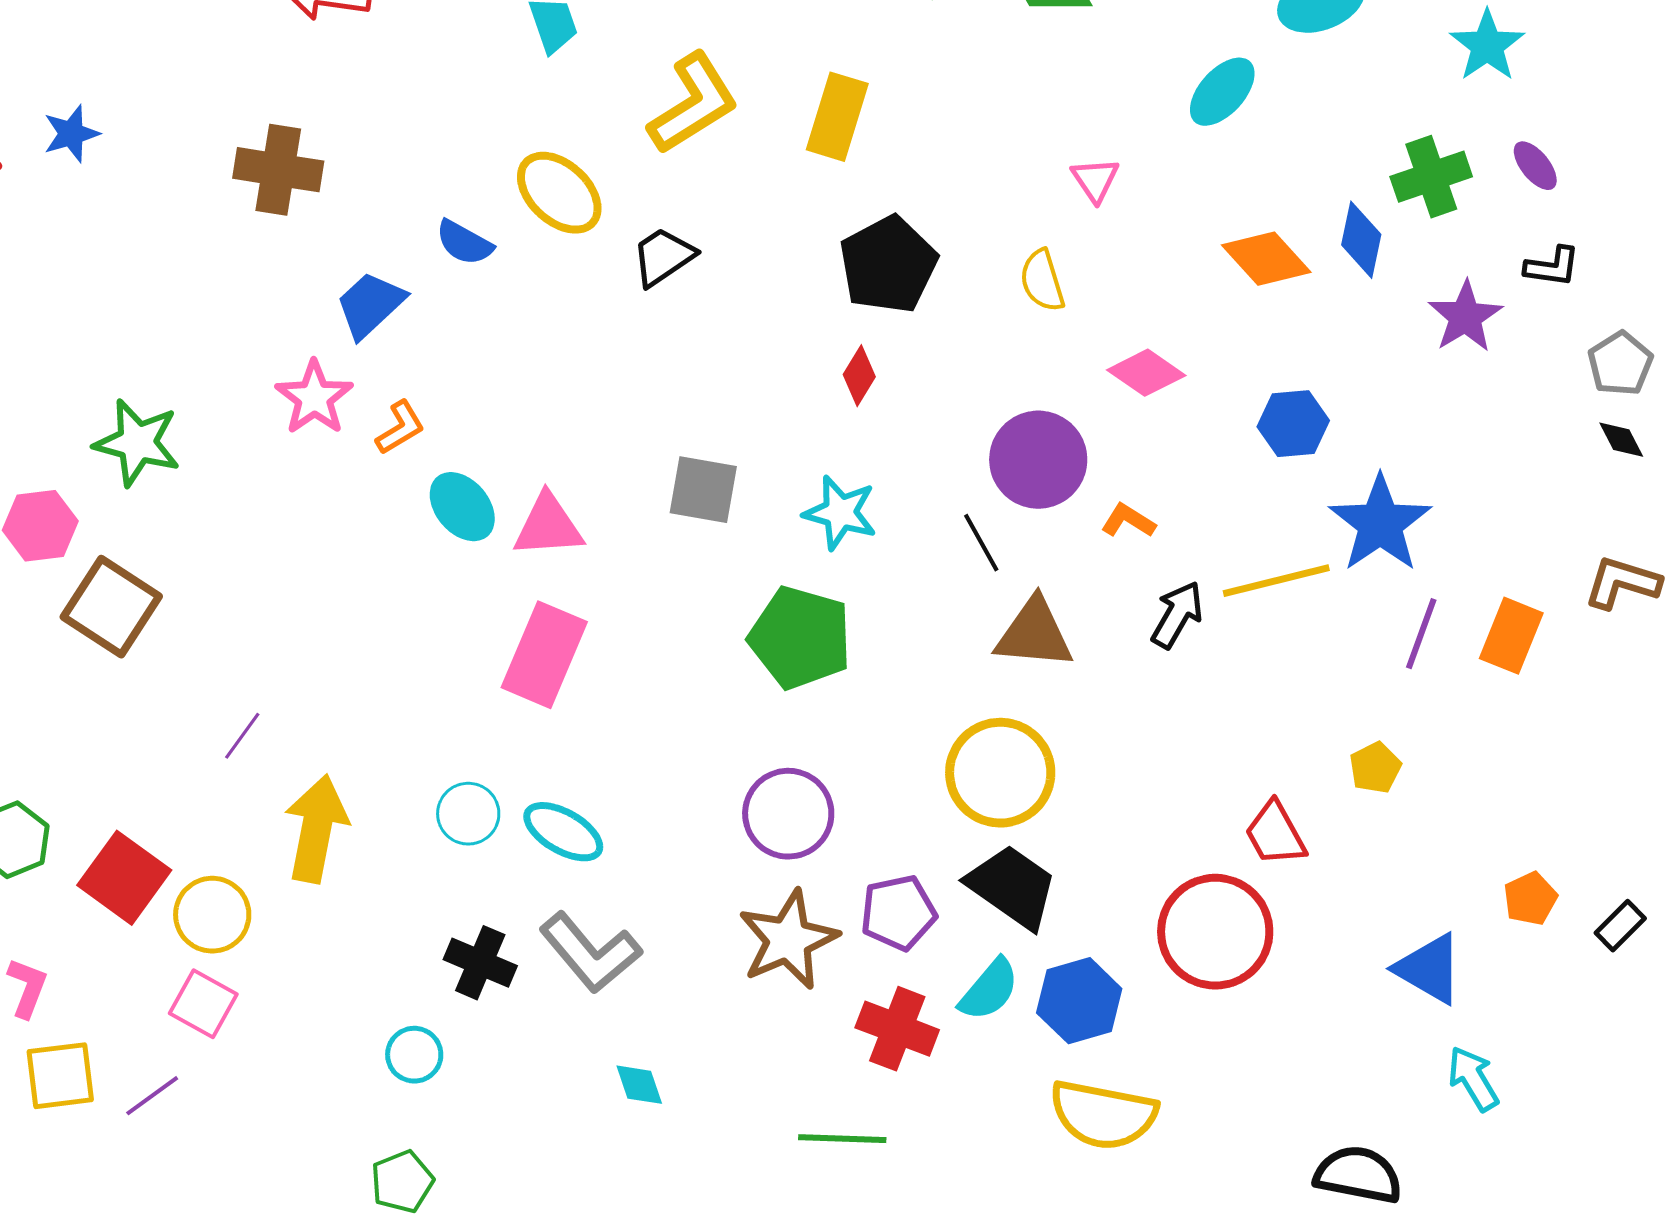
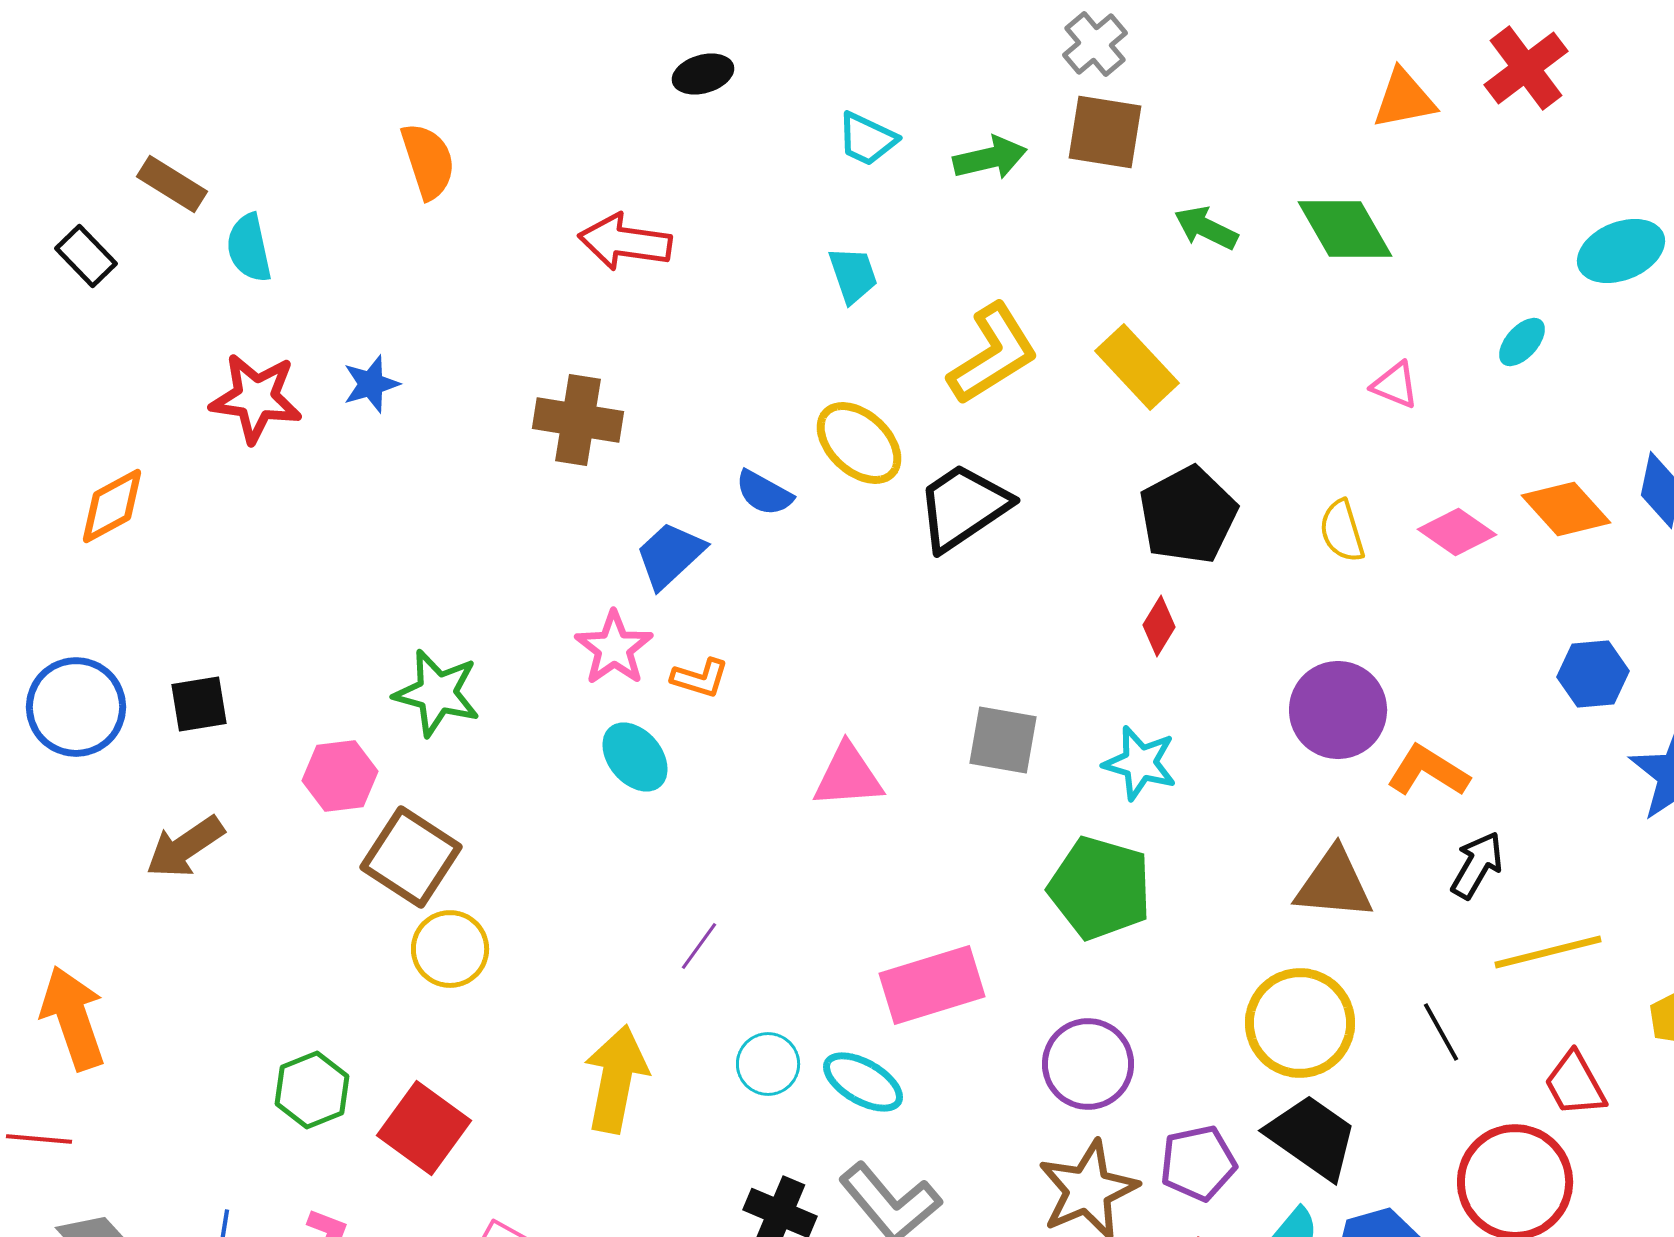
cyan ellipse: (1222, 92) -> (1522, 342), size x0.7
yellow rectangle: (837, 117) -> (1137, 367), turned -60
pink triangle: (1095, 180) -> (1395, 385), moved, turned -34
black trapezoid: (663, 257) -> (963, 507), size x1.5
pink diamond: (1146, 373) -> (1457, 532), moved
orange L-shape: (400, 428) -> (700, 678), turned 48
cyan ellipse: (462, 507) -> (635, 757), moved
orange L-shape: (1128, 521) -> (1428, 771), size x1.5
black line: (981, 543) -> (1441, 1032), moved
yellow line: (1276, 581) -> (1548, 952), moved
pink rectangle: (544, 655) -> (932, 985), moved, turned 50
purple line: (242, 736) -> (699, 946), moved
yellow circle: (212, 915) -> (450, 949), moved

